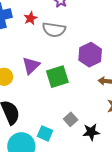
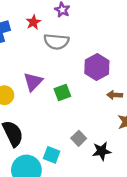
red star: (30, 18) -> (33, 22), moved
green square: (57, 77) -> (62, 92), size x0.7

